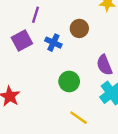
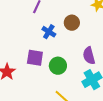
purple square: (22, 41) -> (35, 58), moved, turned 30

